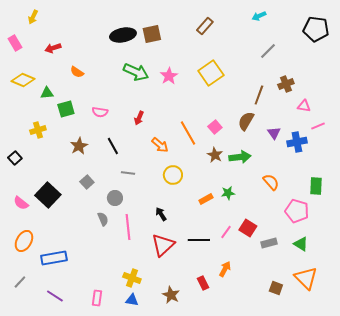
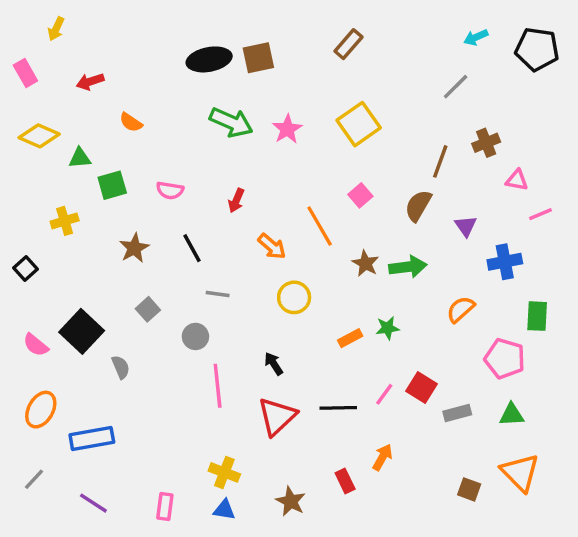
cyan arrow: (259, 16) -> (476, 37), moved
pink square: (215, 127) -> (360, 195), moved
blue cross: (297, 142) -> (505, 262), moved
orange semicircle: (271, 182) -> (461, 309), turned -90
gray semicircle: (103, 219) -> (121, 367), moved
green triangle: (301, 244) -> (512, 415), turned -35

